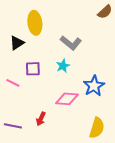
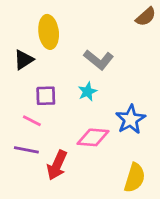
pink line: (13, 83) -> (32, 121), moved
red arrow: (41, 119) -> (57, 165), size x1.5
purple line: (13, 126) -> (26, 150), moved

